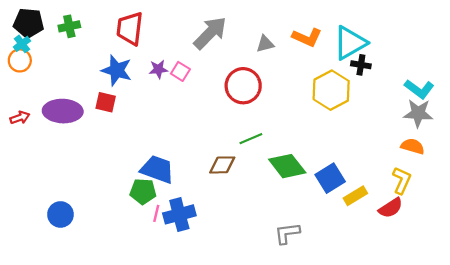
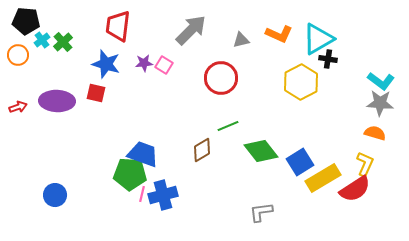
green cross: (69, 26) -> (63, 42), moved, turned -30
cyan cross: (22, 44) -> (42, 40), moved
brown diamond: (222, 165) -> (202, 150), turned -30
green pentagon: (143, 191) -> (130, 174), size x1.4
yellow rectangle: (355, 196) -> (323, 178), size x1.6
red semicircle: (391, 208) -> (355, 189), size x1.4

